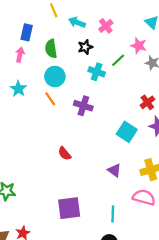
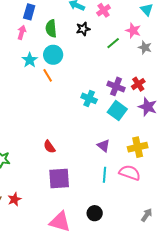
cyan cross: (97, 72) -> (89, 98), moved
cyan star: (18, 89) -> (30, 60), moved
purple cross: (83, 106) -> (116, 86), moved
red semicircle: (64, 154) -> (49, 147), moved
cyan line: (113, 214) -> (104, 175), moved

